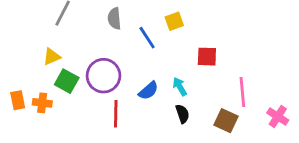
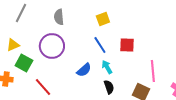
blue line: (147, 38) -> (100, 45), moved
purple circle: (103, 76) -> (52, 46), moved
red line: (116, 114) -> (43, 87), moved, turned -42

